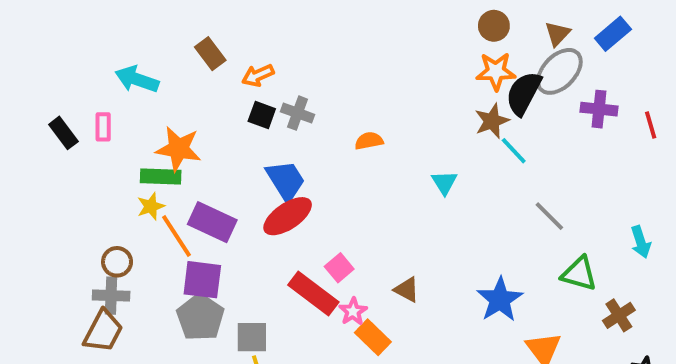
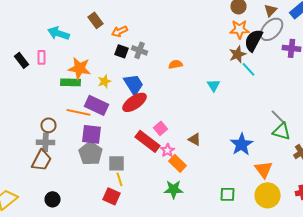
yellow star: (151, 206) -> (104, 81), moved
gray line: (549, 216) -> (278, 117), moved
orange line: (177, 236) -> (78, 112), turned -45

